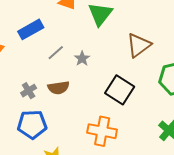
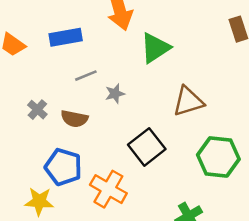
gray cross: (29, 91) -> (37, 110), turned -35
blue pentagon: (32, 124) -> (63, 167), moved

